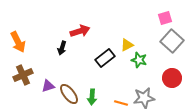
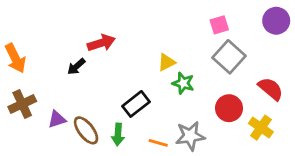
black arrow: (62, 48) -> (76, 67), turned 32
black rectangle: (105, 58) -> (136, 104), moved

